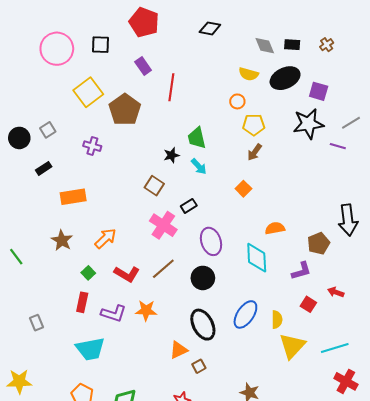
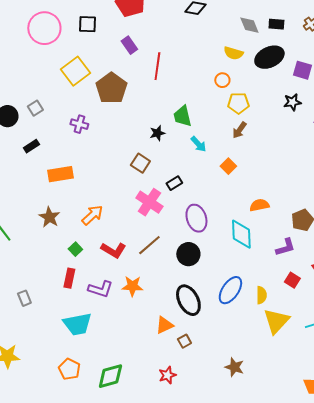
black star: (308, 124) -> (292, 102), size x0.6
cyan arrow: (199, 166) -> (198, 144), moved

